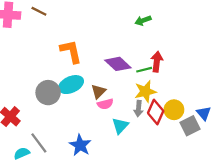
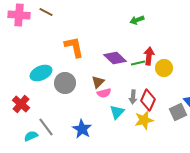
cyan ellipse: (71, 85) -> (41, 73), moved
yellow star: (145, 91) -> (144, 120), moved
gray circle: (48, 93) -> (65, 83), moved
yellow circle: (174, 110) -> (164, 68), moved

